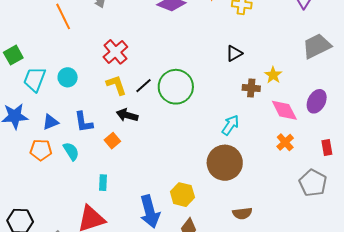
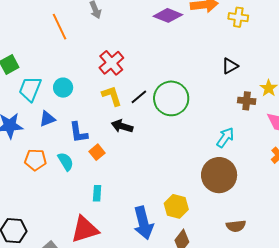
blue triangle: (50, 122) -> (47, 119), moved
orange square: (112, 141) -> (97, 152), moved

